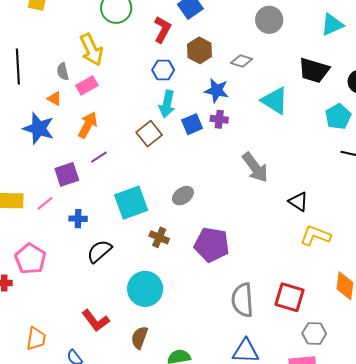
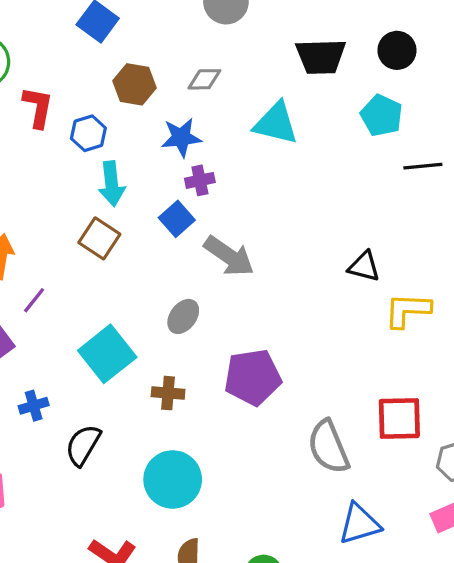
red L-shape: (162, 29) -> (38, 107), moved
blue square: (192, 124) -> (177, 219), moved
gray arrow: (255, 167) -> (229, 256), moved

